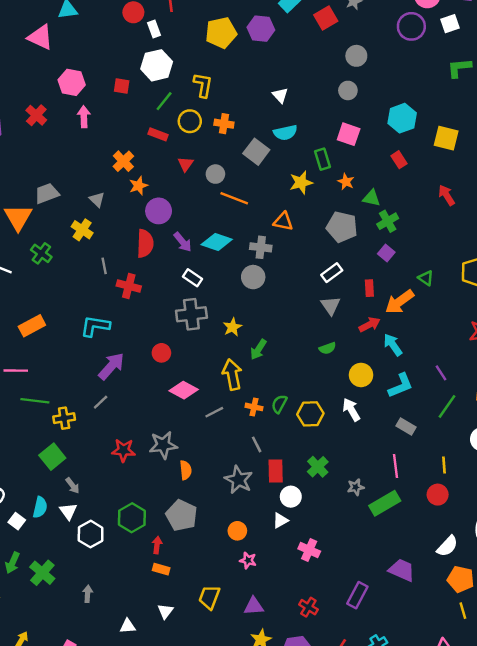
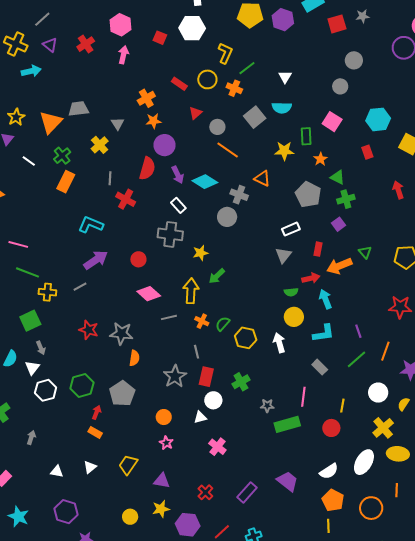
green line: (164, 101) -> (247, 68), moved
orange rectangle: (32, 326) -> (66, 182), moved, turned -50
green semicircle: (328, 348) -> (291, 292), moved

